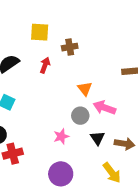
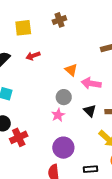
brown cross: (70, 47) -> (59, 20), moved
red arrow: (45, 65) -> (33, 56), turned -120
gray circle: (80, 116) -> (64, 97), moved

